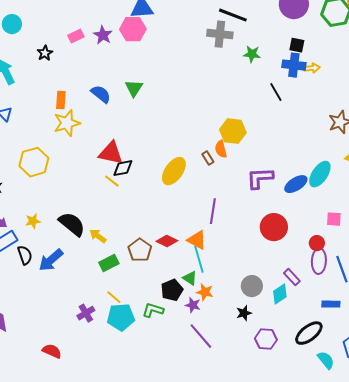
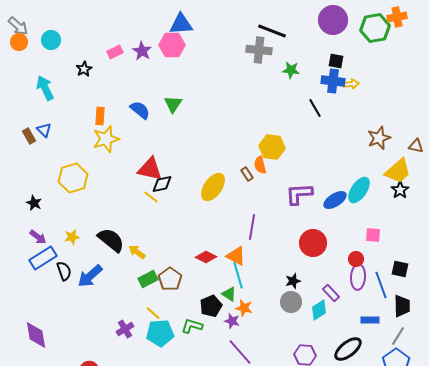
brown pentagon: (140, 250) -> (170, 279), moved
black star: (244, 313) -> (293, 281), moved

